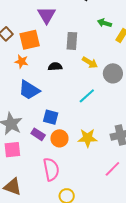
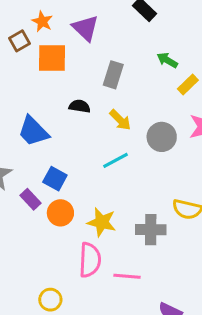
purple triangle: (46, 15) -> (85, 28), turned -30
orange star: (22, 62) -> (42, 21), moved
yellow arrow: (90, 62) -> (120, 120), moved
pink semicircle: (51, 169) -> (90, 260), moved
pink line: (112, 169) -> (127, 276), turned 36

